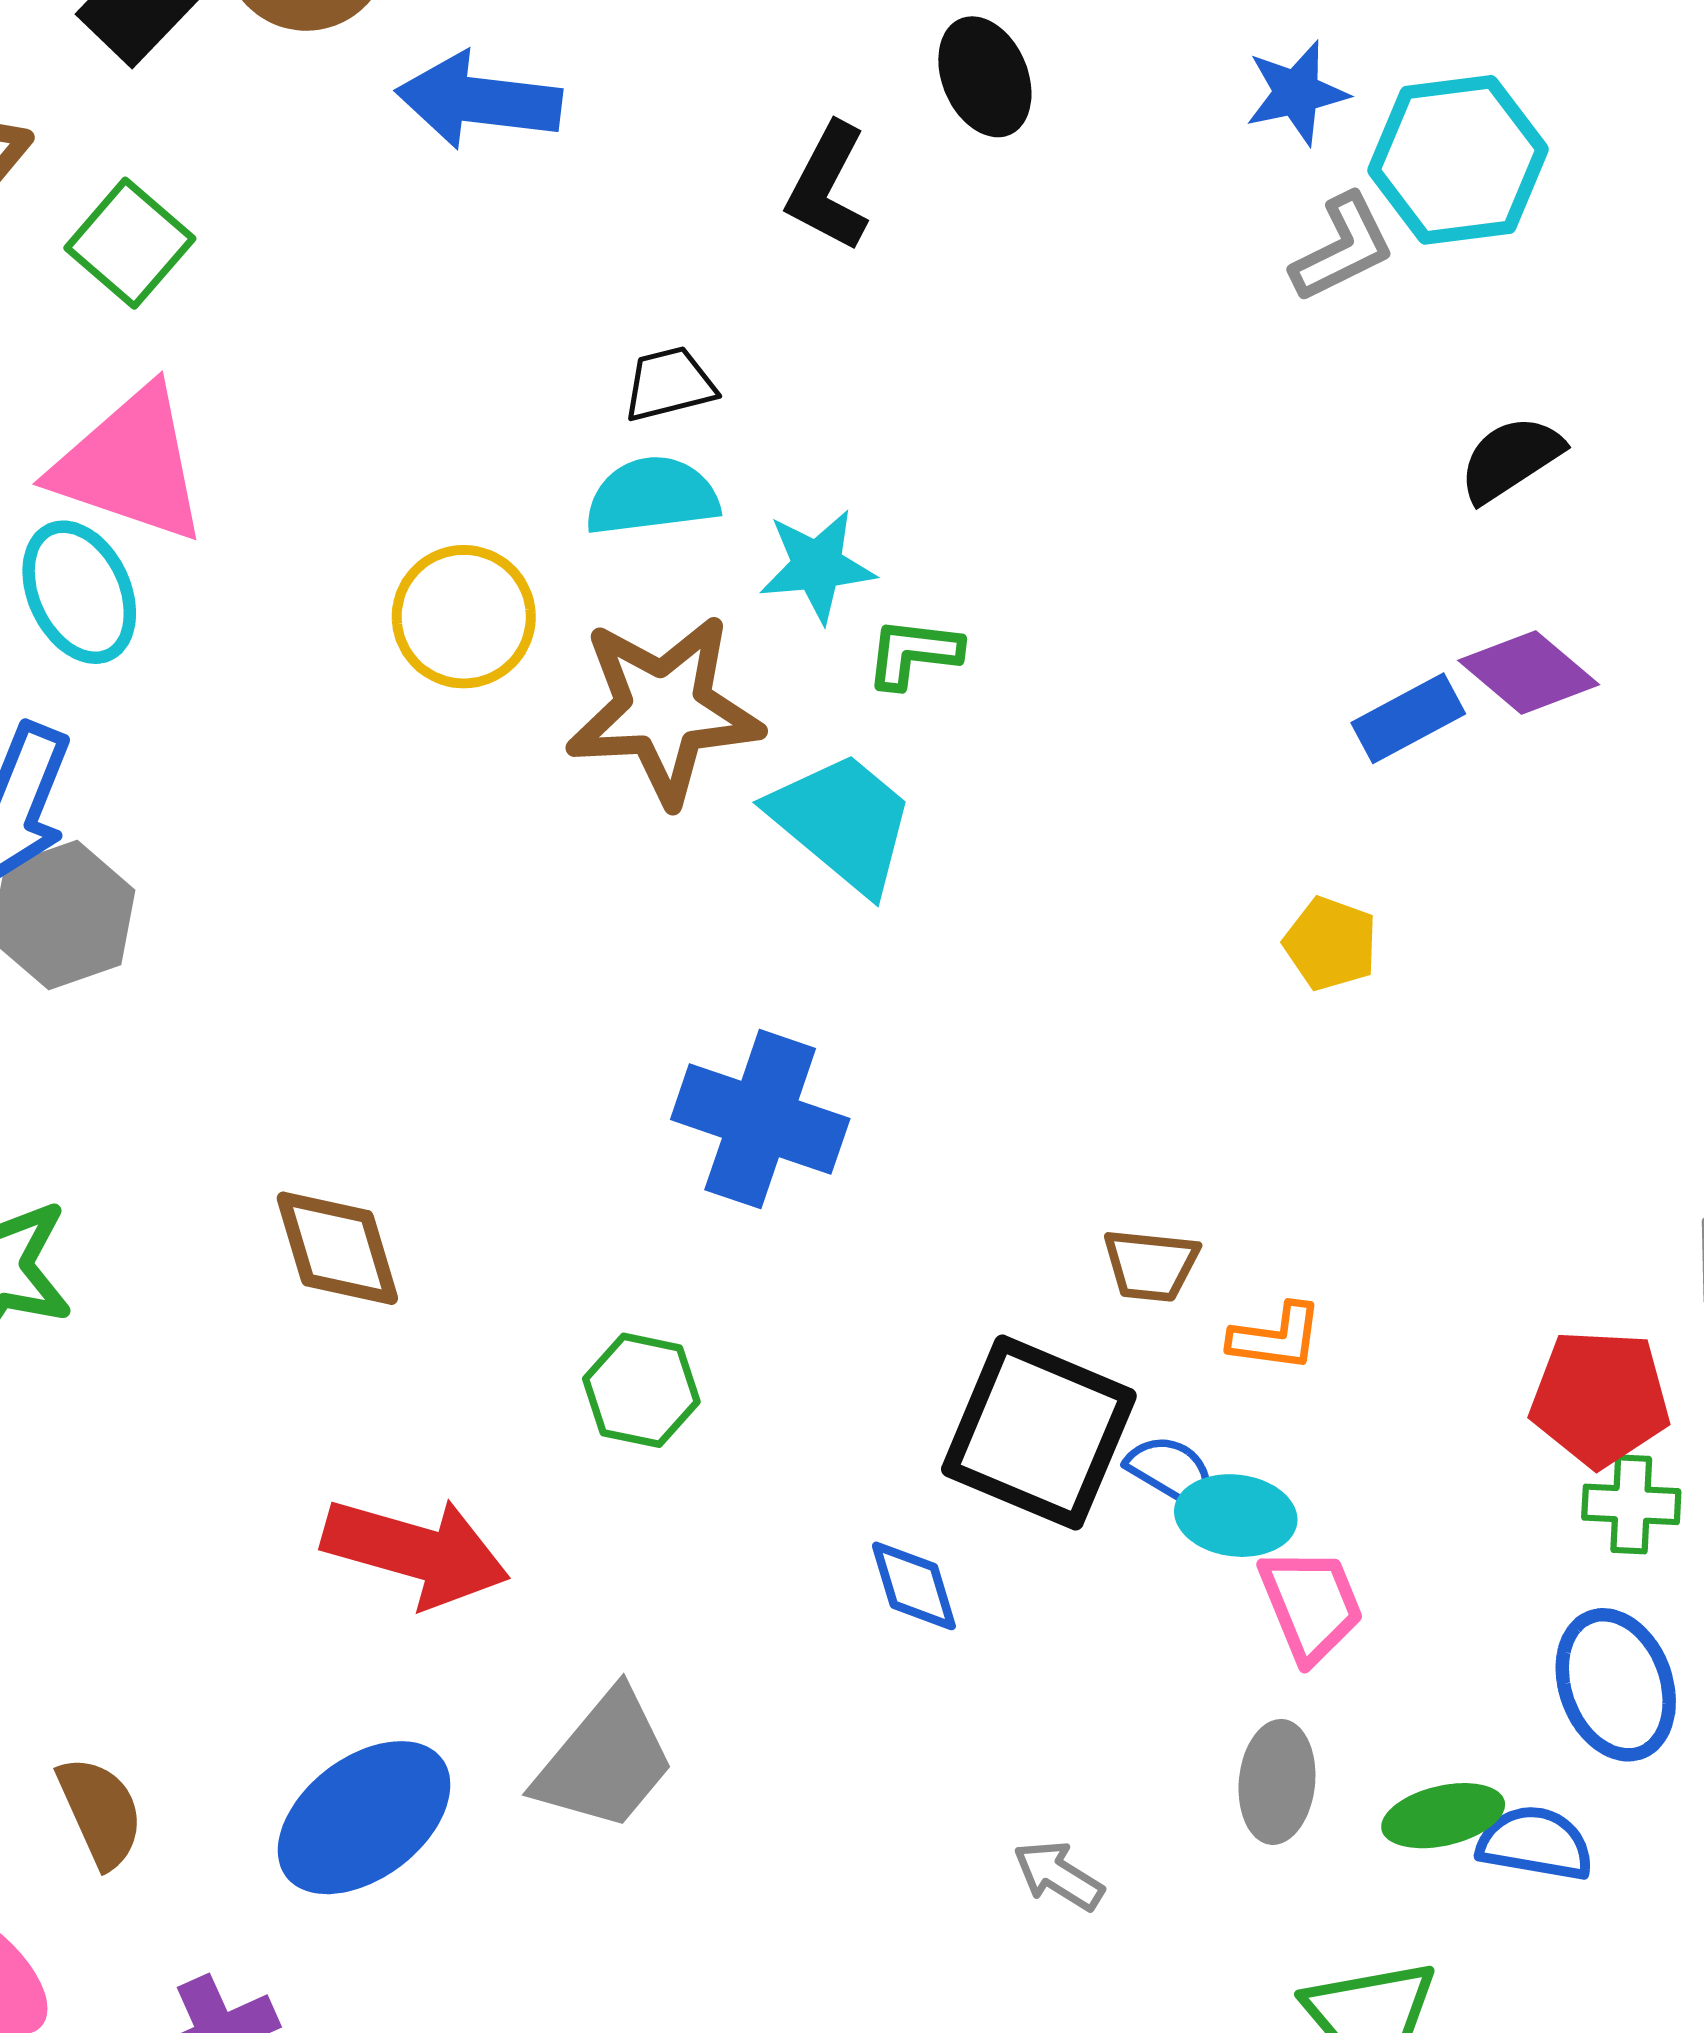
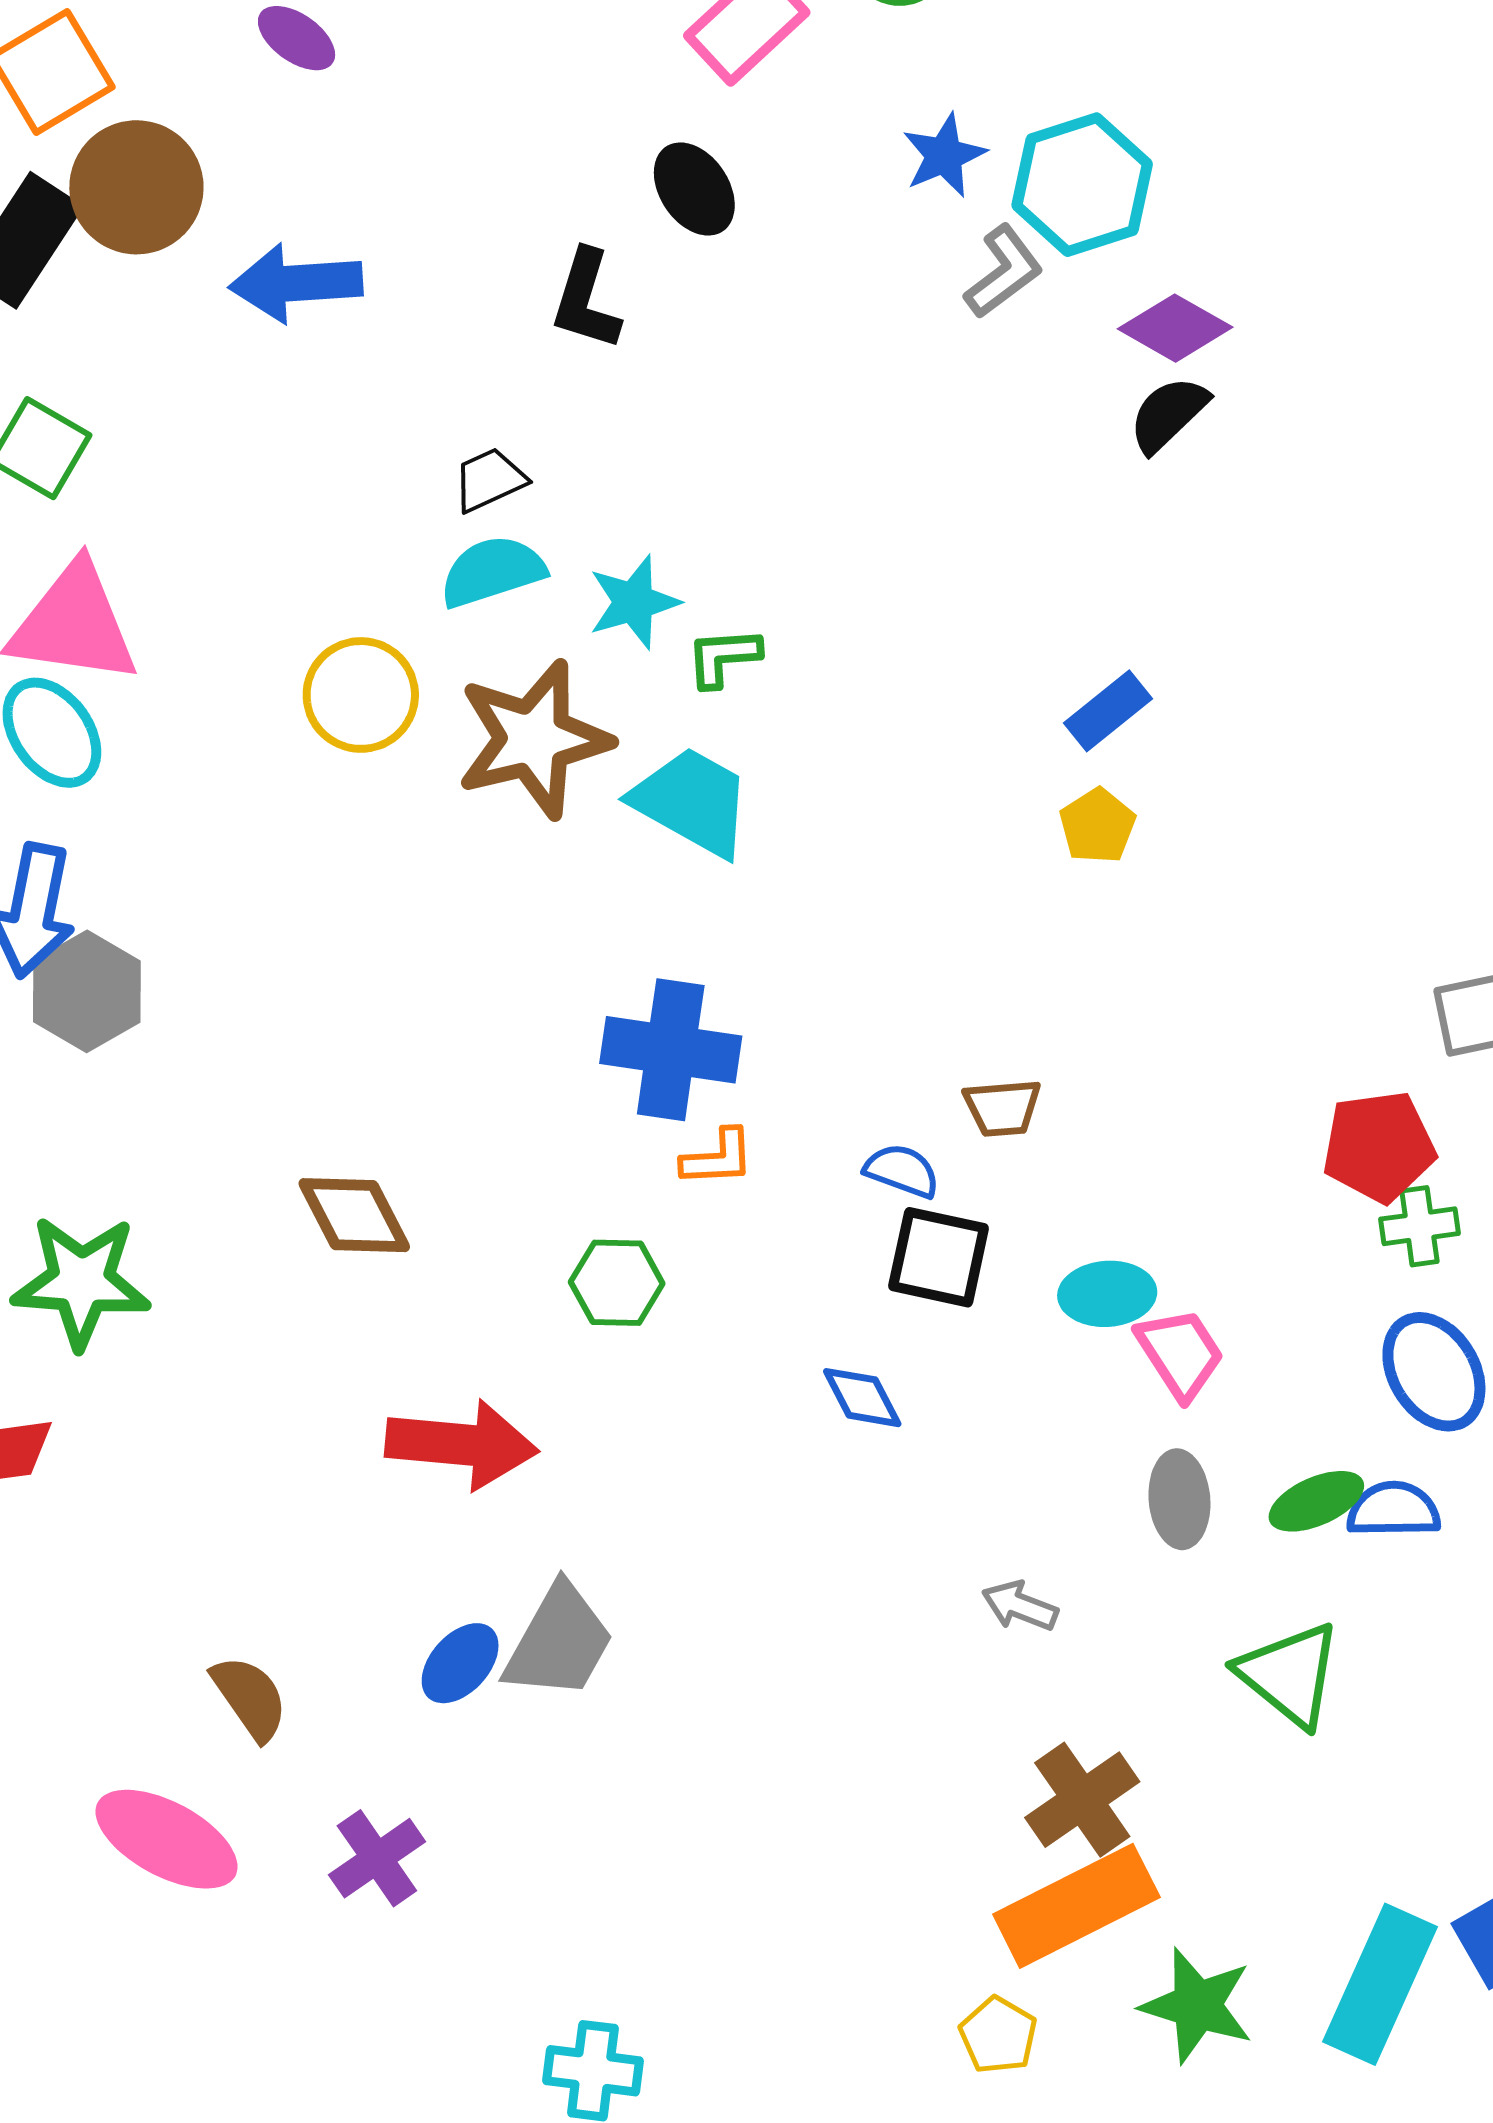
purple diamond: (1529, 672) -> (1175, 328), moved
blue rectangle: (1408, 718) -> (1108, 711), moved
yellow pentagon: (1331, 944) -> (1097, 826), turned 30
orange L-shape: (1276, 1337) -> (718, 1158), moved
black square: (1039, 1433) -> (939, 1257), size x0.7
blue semicircle: (1172, 1471) -> (902, 1171), moved
gray trapezoid: (605, 1761) -> (559, 1642), moved
blue ellipse: (364, 1818) -> (460, 1663), size x0.6

